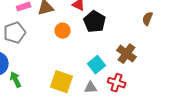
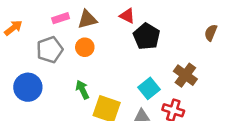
orange circle: (63, 31) -> (85, 47), moved
green arrow: (16, 80) -> (82, 90), moved

